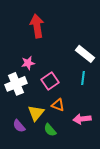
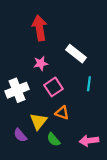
white rectangle: (85, 54) -> (76, 54), moved
pink star: (28, 63) -> (41, 63), moved
pink arrow: (82, 119) -> (89, 141), moved

